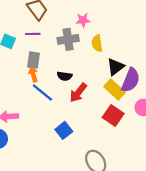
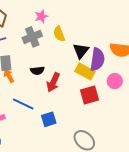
blue line: (42, 92) -> (23, 104), moved
red square: (113, 115) -> (90, 95), turned -36
blue square: (64, 130) -> (49, 119), turned 35

